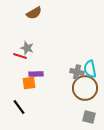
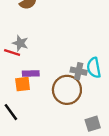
brown circle: (85, 88) -> (67, 90), moved
gray square: (89, 117) -> (93, 124), turned -32

